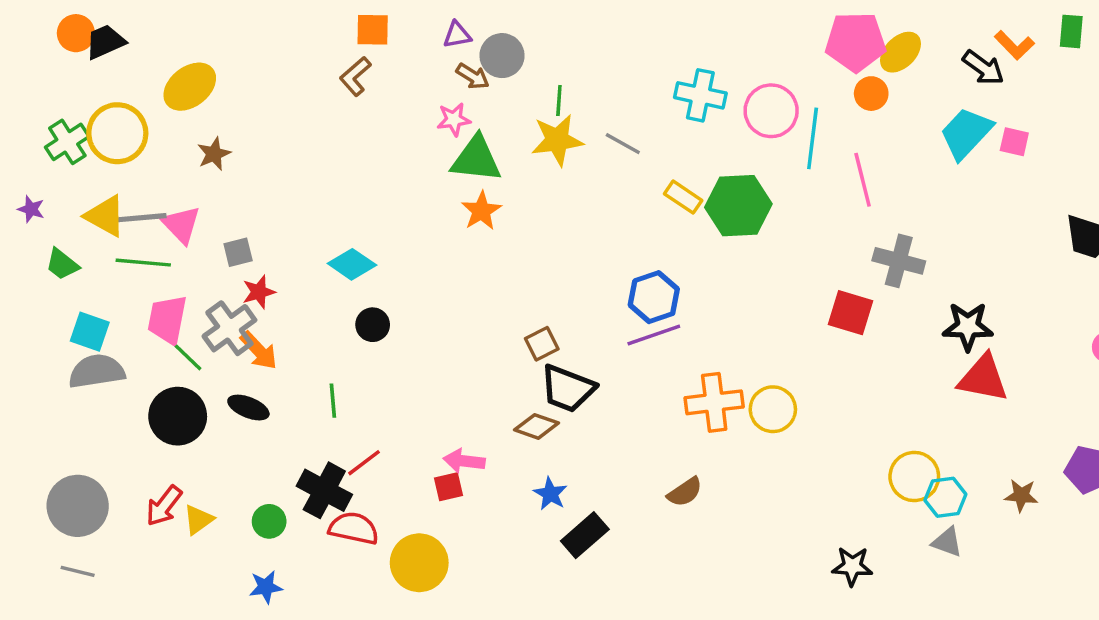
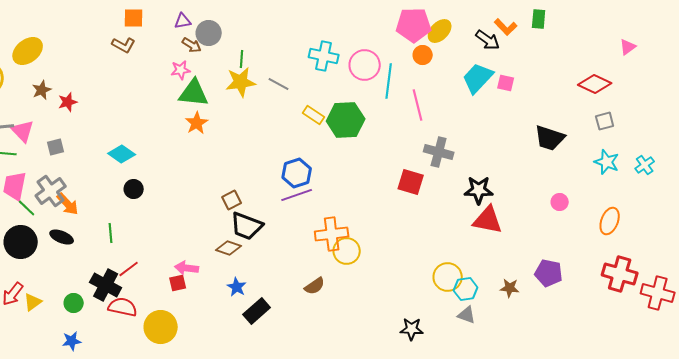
brown L-shape: (355, 76) -> (124, 45), turned -110
red star: (259, 292) -> (68, 102), moved
yellow circle: (773, 409) -> (347, 251), moved

